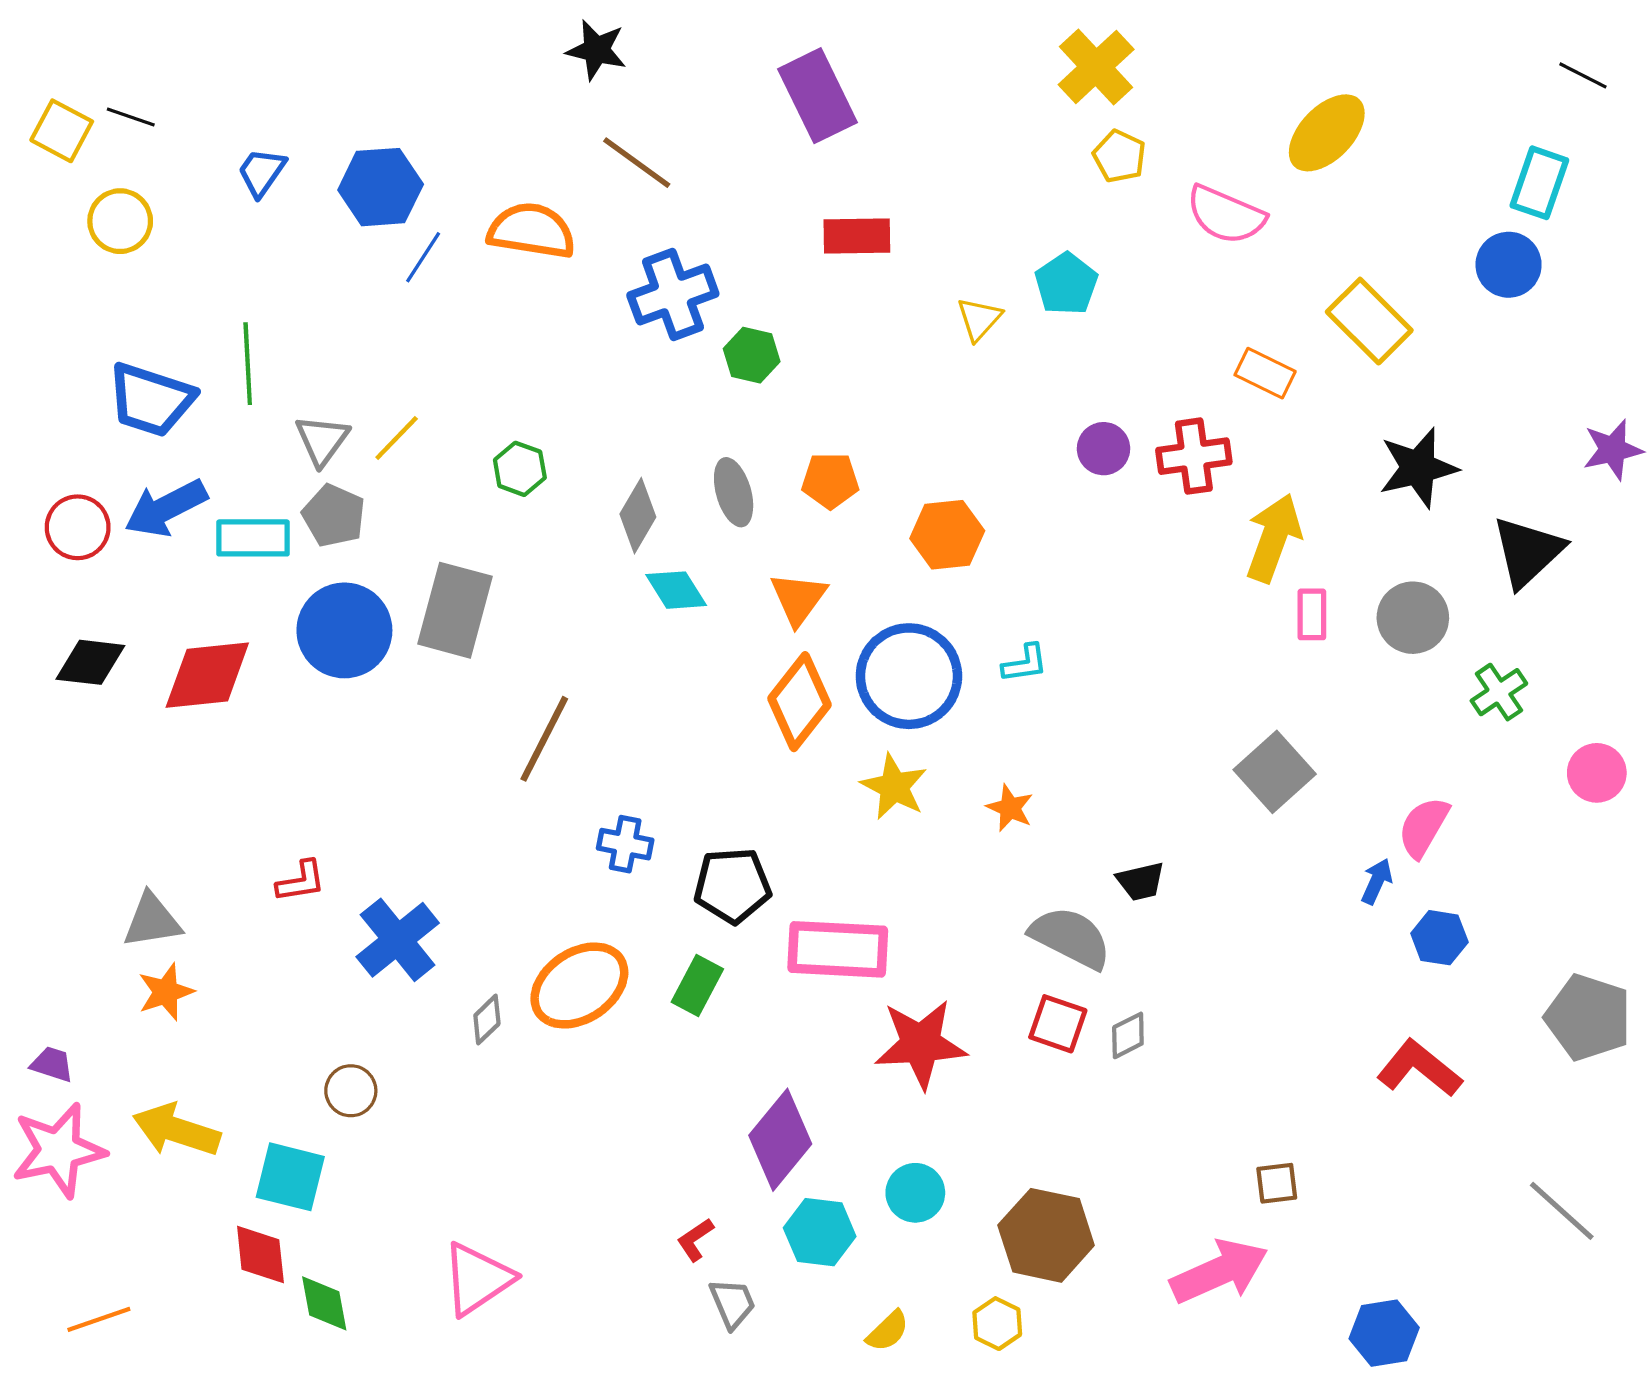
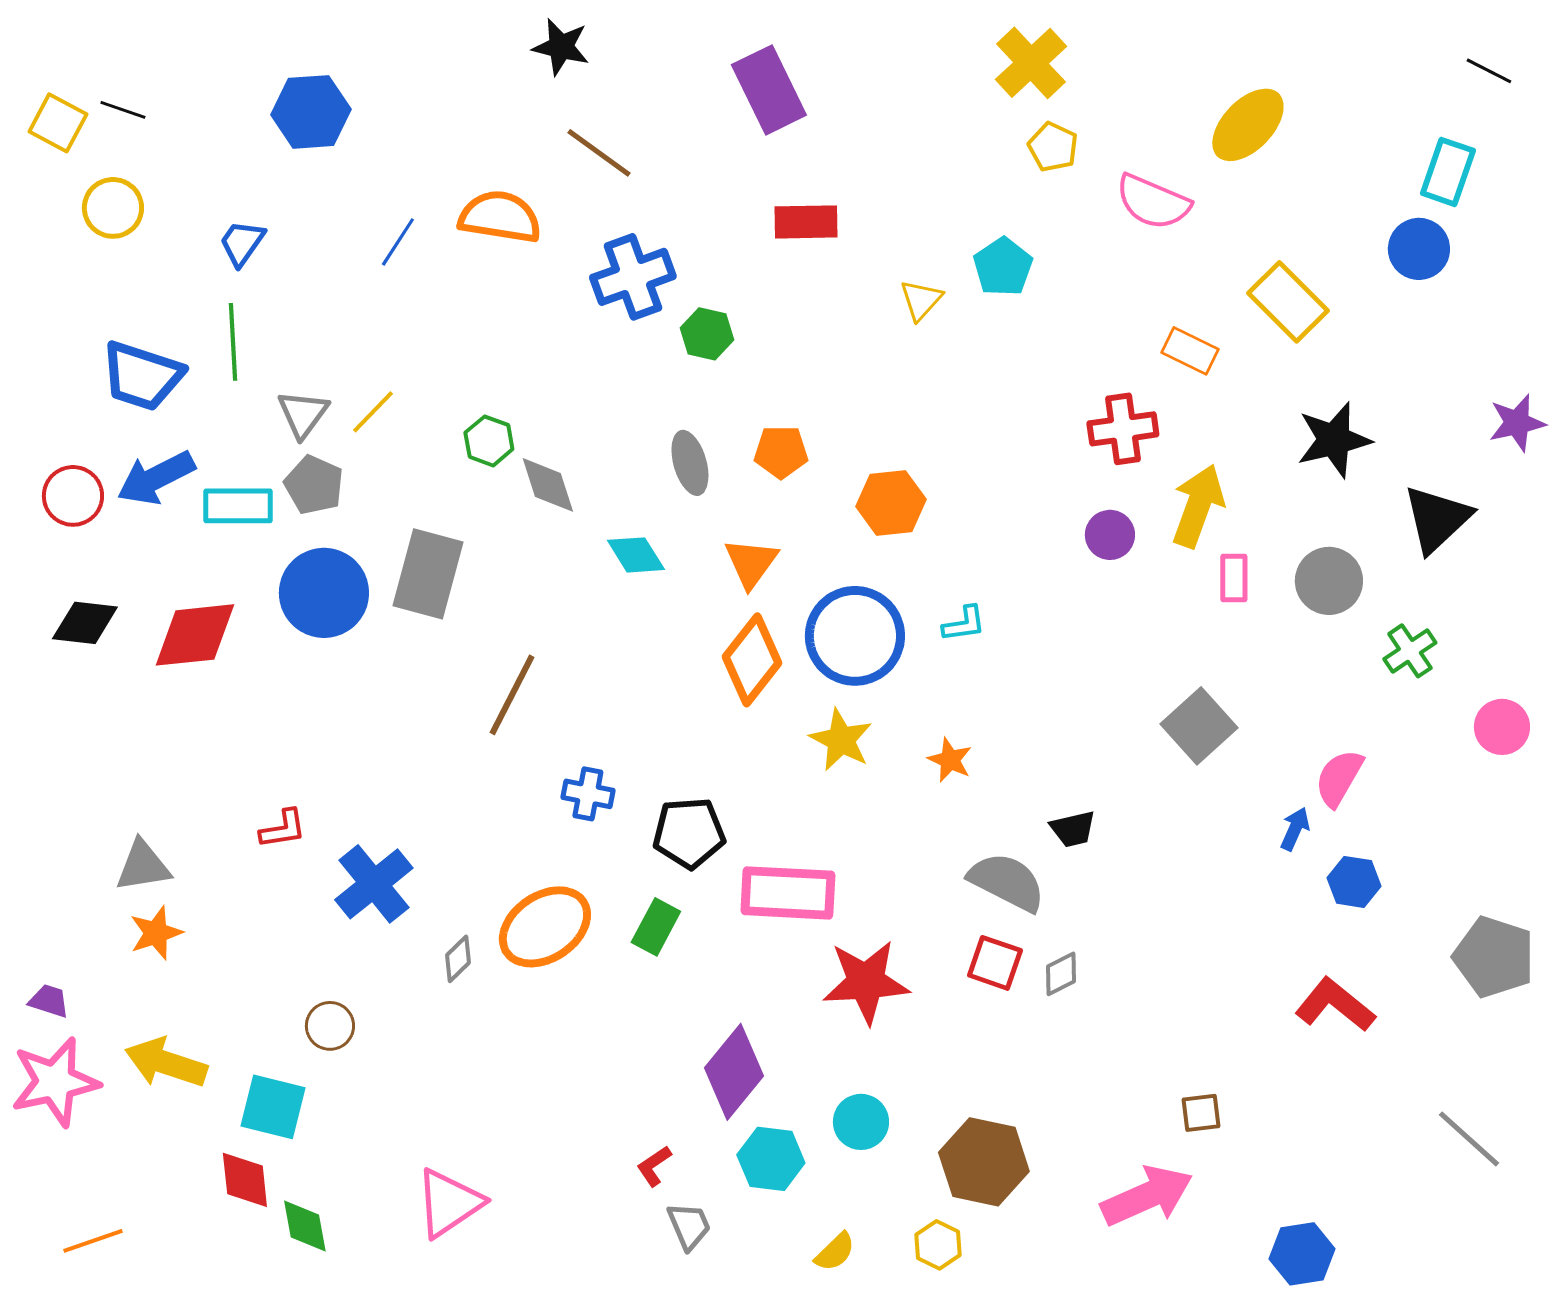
blue trapezoid: (262, 172) -> (242, 243), moved
blue hexagon: (381, 187) -> (311, 112), moved
purple circle: (1104, 449) -> (1110, 535), moved
gray diamond: (638, 516) -> (548, 485), moved, turned -48

